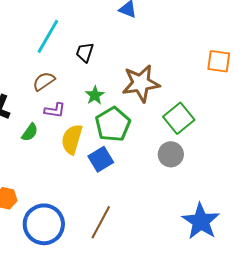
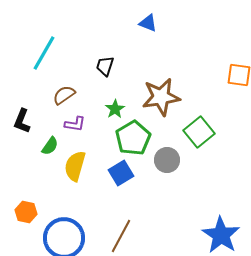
cyan line: (48, 36) -> (44, 53), moved
yellow semicircle: (72, 139) -> (75, 166), moved
gray circle: (171, 154) -> (167, 160), moved

